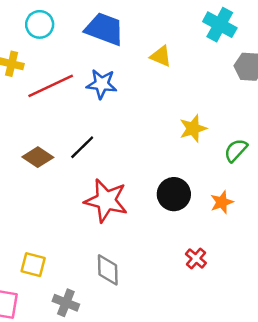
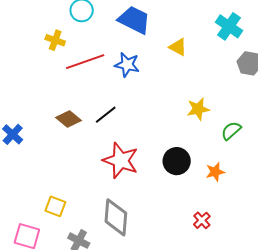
red cross: (196, 259) -> (202, 220), moved
gray diamond: (108, 270) -> (116, 217), size x1.4

